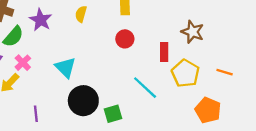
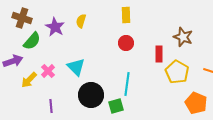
yellow semicircle: (81, 14) -> (81, 21), moved
pink cross: (23, 63) -> (48, 71), moved
cyan line: (145, 88) -> (127, 84), moved, turned 55

